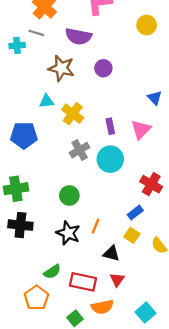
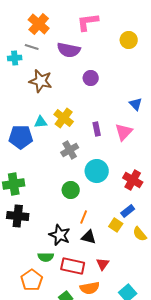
brown star: (61, 68) -> (41, 81), moved
cyan triangle: (47, 101) -> (41, 122), moved
cyan circle: (110, 159) -> (97, 171), moved
green circle: (69, 196) -> (71, 190), moved
blue rectangle: (135, 213) -> (128, 211), moved
black star: (68, 233) -> (60, 235), moved
black triangle: (111, 253) -> (89, 237), moved
green semicircle: (52, 272) -> (46, 257), turned 35

